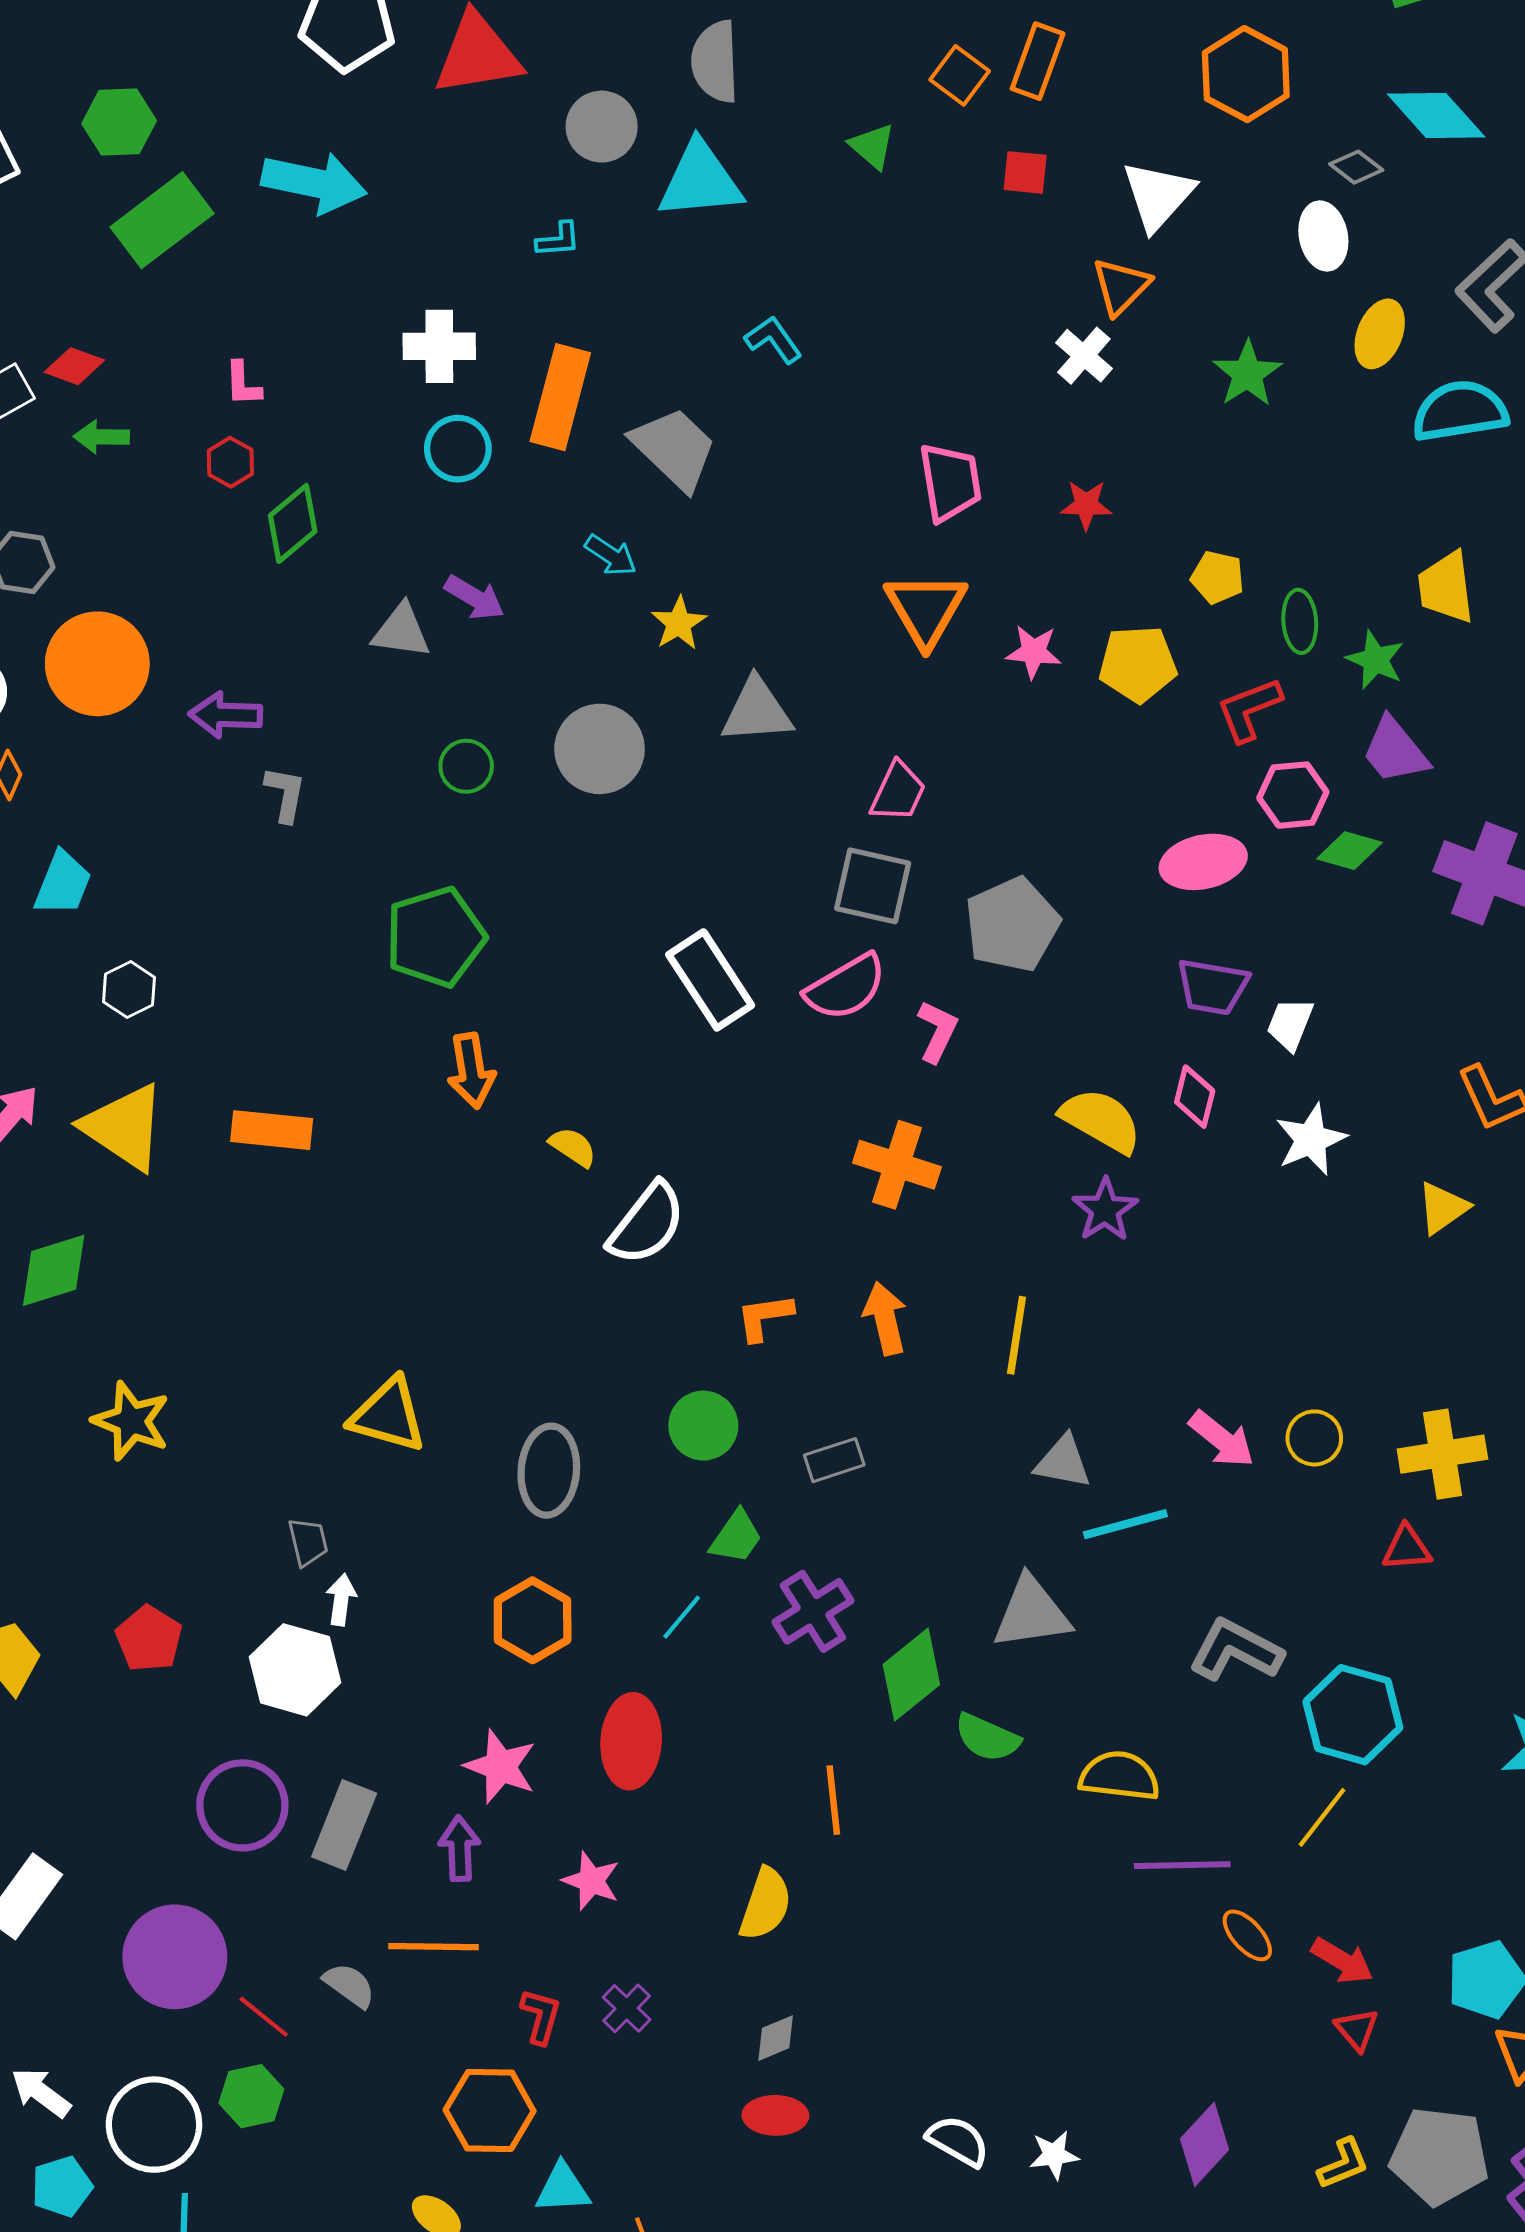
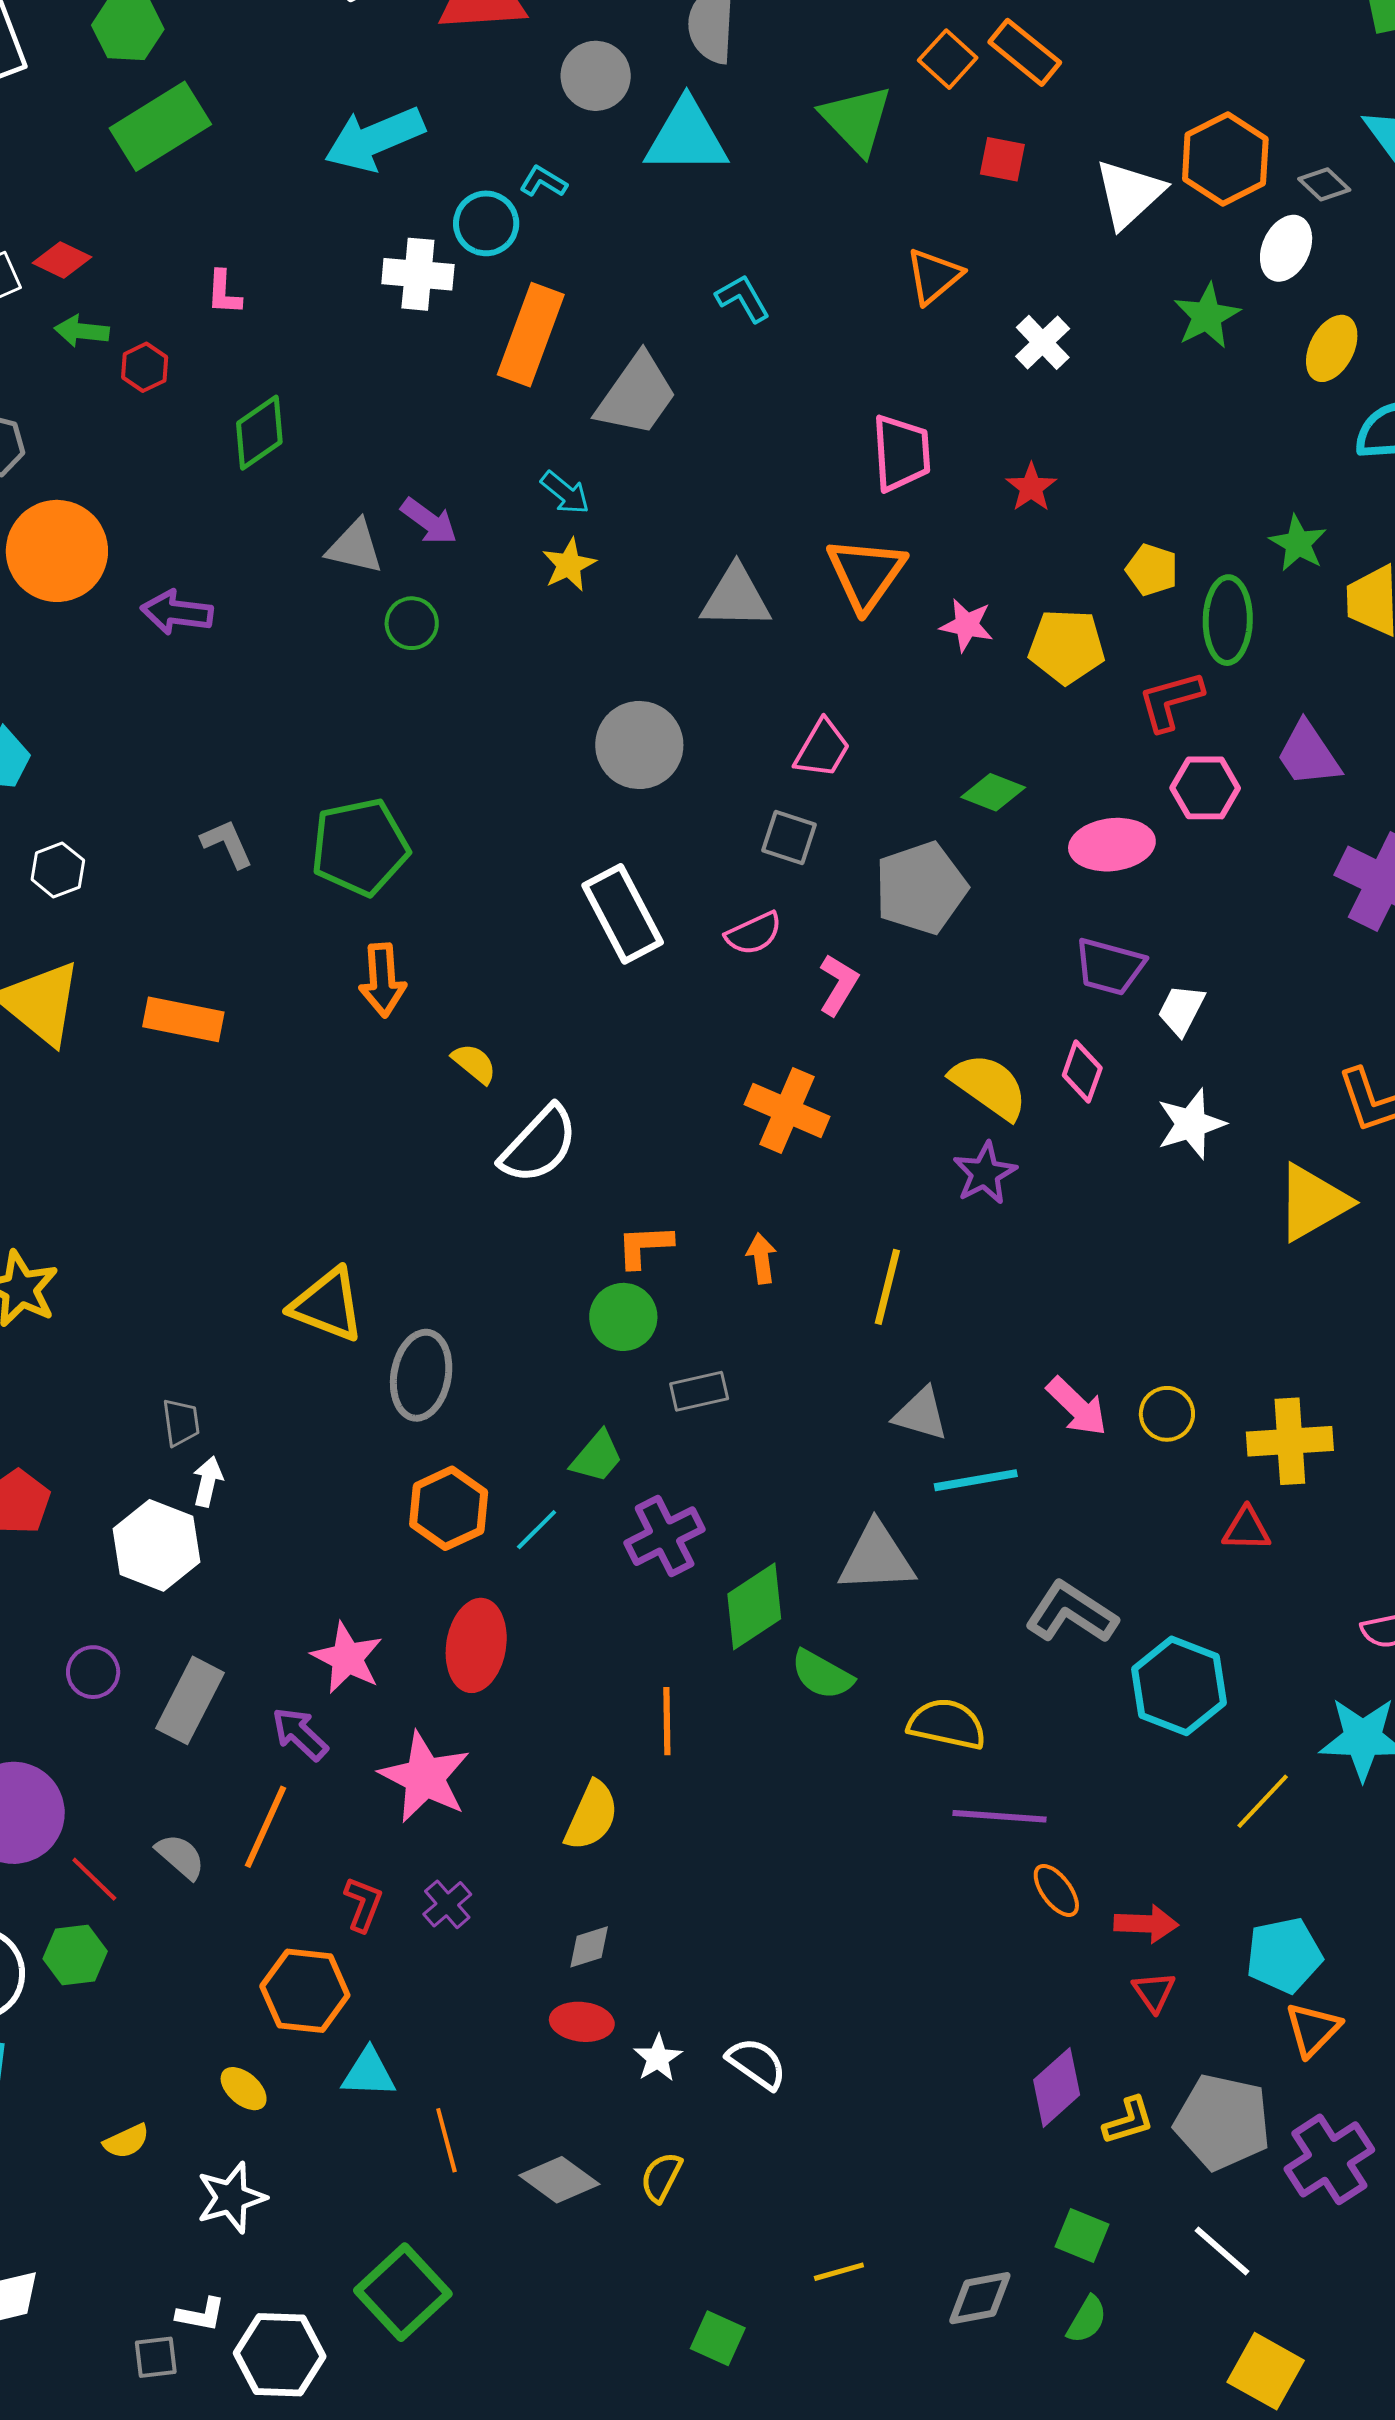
orange rectangle: (1038, 61) -> (1025, 52), turned -76
orange hexagon: (1246, 74) -> (1225, 159), moved
green triangle: (872, 146) -> (856, 120), size x1.6
cyan arrow: (314, 183) -> (374, 139), moved, turned 140
white ellipse: (1323, 236) -> (1286, 248), turned 30
cyan L-shape: (558, 240) -> (543, 182), turned -150
orange triangle: (1121, 286) -> (934, 276), moved
green star: (1247, 374) -> (1207, 316), moved
cyan circle: (458, 449) -> (486, 223), moved
gray trapezoid: (674, 449) -> (637, 395), turned 76
red hexagon: (230, 462) -> (145, 367), moved
red star: (1086, 505) -> (1031, 487), turned 30
green ellipse: (1300, 621) -> (1228, 620), size x1.4
yellow star: (679, 623) -> (569, 565), moved
green star: (1375, 660) -> (1298, 543), moved
gray triangle: (757, 711) -> (736, 597), moved
gray circle: (600, 749) -> (639, 745), moved
green circle: (466, 766) -> (412, 623), moved
gray L-shape: (285, 794) -> (227, 844), moved, turned -40
green diamond: (1349, 851) -> (993, 792), moved
gray square: (873, 886) -> (789, 838), size x0.7
pink semicircle: (846, 987) -> (754, 933), size x0.7
yellow triangle: (1443, 1208) -> (1313, 1202), size x1.5
orange arrow: (885, 1318) -> (762, 1258), size x0.7
yellow triangle: (388, 1415) -> (327, 1305), moved
green circle: (703, 1426) -> (623, 1317), moved
orange hexagon: (533, 1620) -> (449, 1508), moved
purple circle: (242, 1805) -> (93, 1672), size x0.6
yellow line: (1322, 1817) -> (1263, 1801), moved
purple arrow: (460, 1848) -> (300, 1734), turned -50
pink star: (591, 1881) -> (425, 1777), size x1.6
orange line: (433, 1947) -> (266, 1827), turned -72
red arrow: (1342, 1961) -> (1146, 1924), turned -34
purple diamond: (1204, 2144) -> (1057, 2087), moved
white star: (1054, 2155) -> (658, 2058), moved, turned -30

